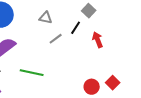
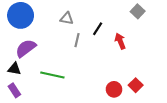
gray square: (89, 11) -> (138, 11), moved
gray line: (56, 39) -> (77, 40), turned -40

